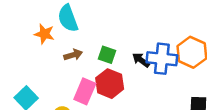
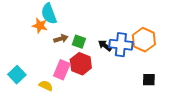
orange star: (44, 34) -> (40, 26), moved
brown arrow: (73, 55) -> (61, 39), moved

